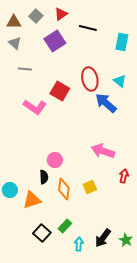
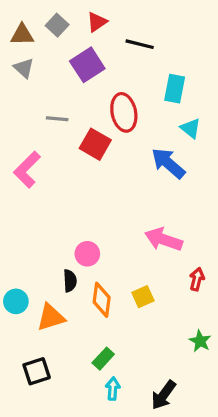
cyan rectangle: (122, 42) -> (175, 89), moved
gray line: (25, 69) -> (57, 119), moved
red ellipse: (90, 79) -> (124, 112), moved
pink L-shape: (35, 107) -> (27, 170), moved, turned 100
black square: (42, 233) -> (37, 371), moved, turned 30
black arrow: (103, 238) -> (164, 395), moved
green star: (126, 240) -> (200, 341), moved
cyan arrow: (79, 244) -> (113, 389), moved

